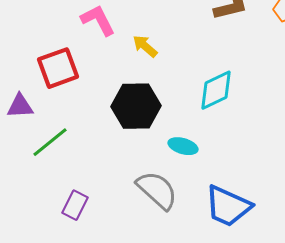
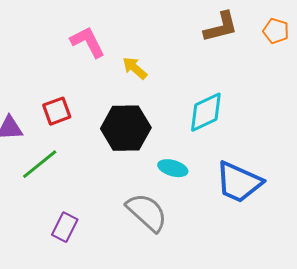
red square: (58, 68) -> (57, 111), moved, size x0.7
blue trapezoid: (228, 206) -> (239, 182), moved

